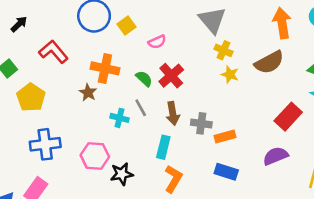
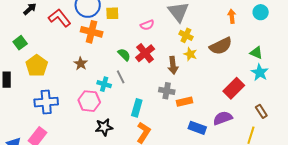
orange arrow: (282, 23) -> (232, 16), size x0.6
yellow square: (127, 26) -> (112, 13), turned 32
pink semicircle: (157, 42) -> (147, 25), moved
red L-shape: (53, 52) -> (59, 18), moved
orange cross: (105, 68) -> (92, 32), moved
brown arrow: (173, 113) -> (173, 65), moved
pink hexagon: (95, 156) -> (89, 101), moved
blue rectangle: (226, 172) -> (197, 128), moved

